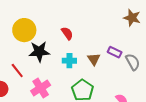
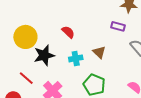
purple rectangle: (115, 52) -> (118, 26), moved

